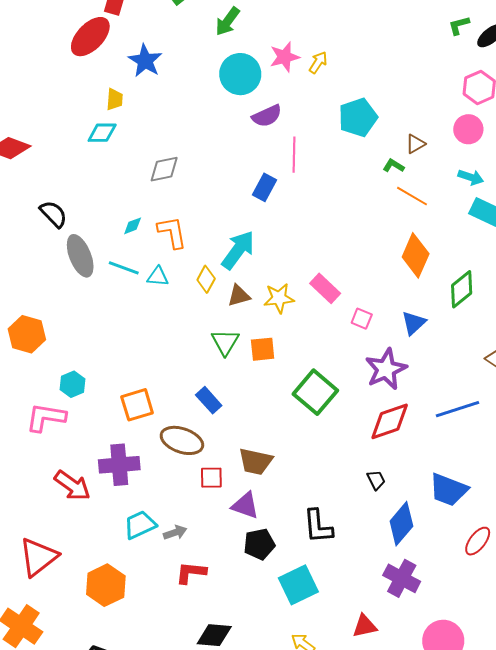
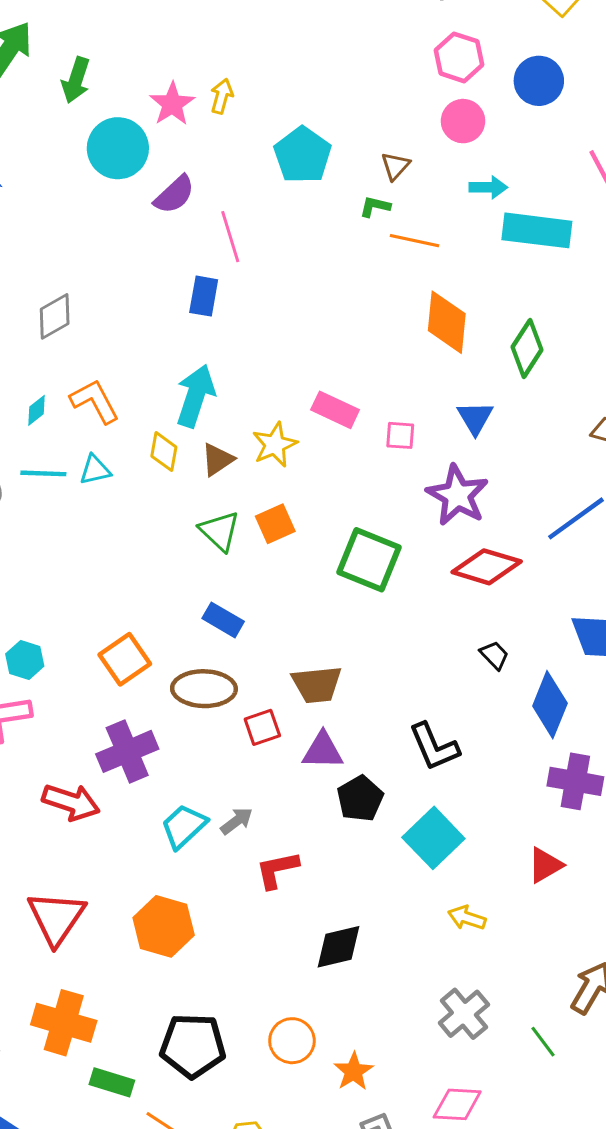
red diamond: (390, 421) -> (487, 567), turned 54

